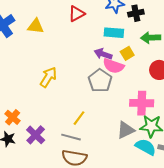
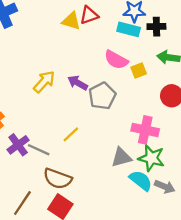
yellow triangle: (36, 26) -> (71, 21), moved
cyan rectangle: (114, 33) -> (129, 29), moved
purple arrow: (103, 54) -> (78, 83), moved
pink semicircle: (113, 66) -> (116, 60), moved
gray line: (71, 137) -> (39, 150), moved

